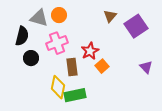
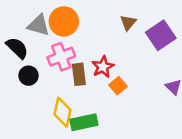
orange circle: (59, 15) -> (64, 21), size x1.5
black semicircle: (22, 36) -> (17, 48), turned -60
brown rectangle: (72, 67) -> (79, 74), moved

